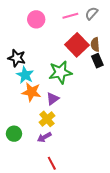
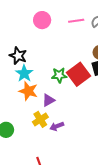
red square: (77, 45) -> (78, 74), moved
green star: (60, 72) -> (59, 75), size x0.7
purple arrow: (44, 137) -> (57, 126), moved

